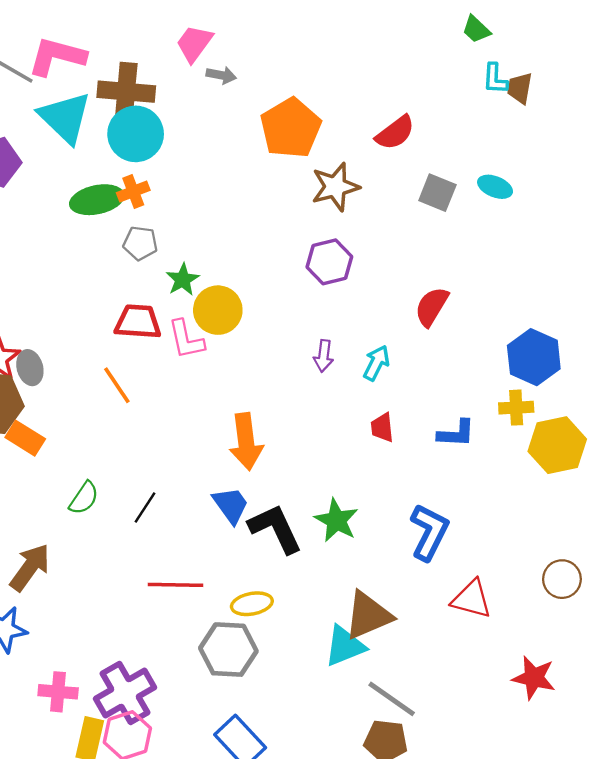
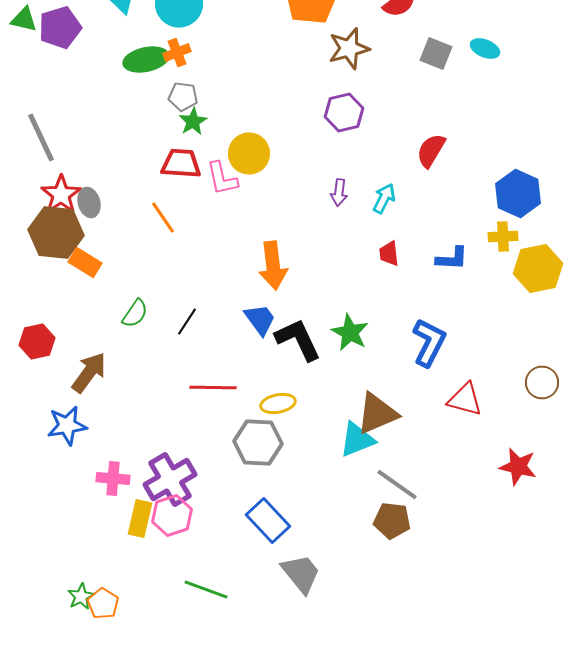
green star: (183, 280) -> (193, 122), moved

